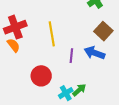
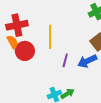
blue arrow: (94, 53) -> (87, 61), turned -54
red circle: (41, 76) -> (25, 51), moved

